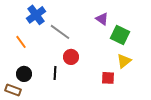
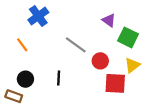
gray line: (60, 32) -> (76, 45), moved
red circle: (71, 57) -> (100, 61), moved
red square: (108, 78) -> (115, 83), size x1.5

